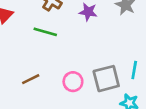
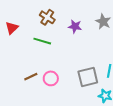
pink circle: (73, 82) -> (51, 78), moved

